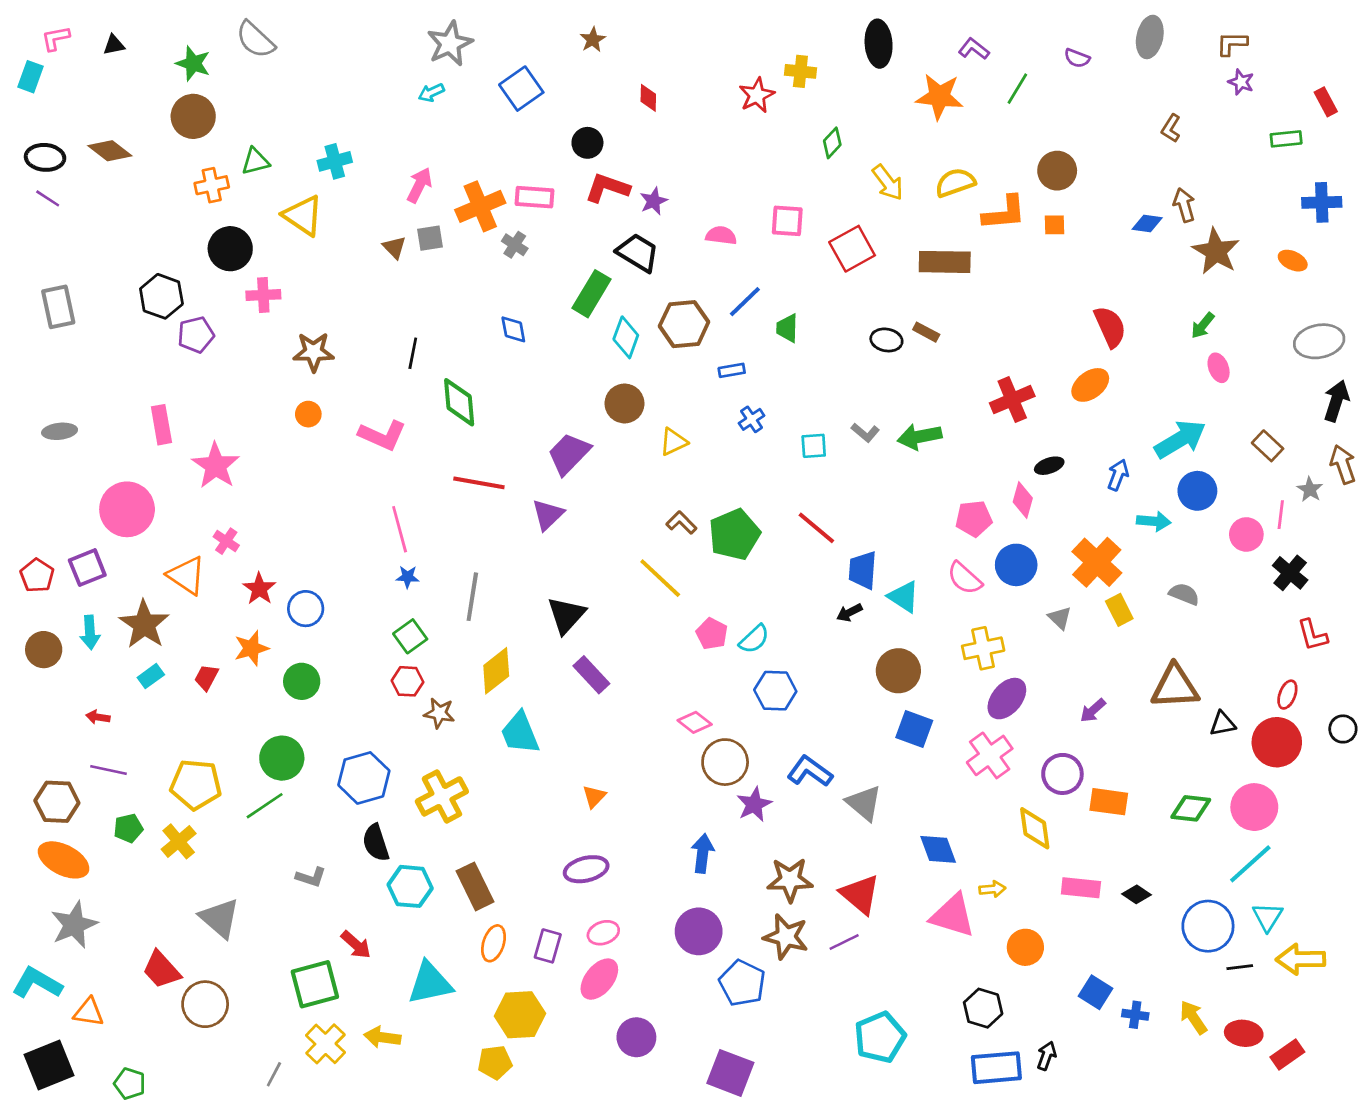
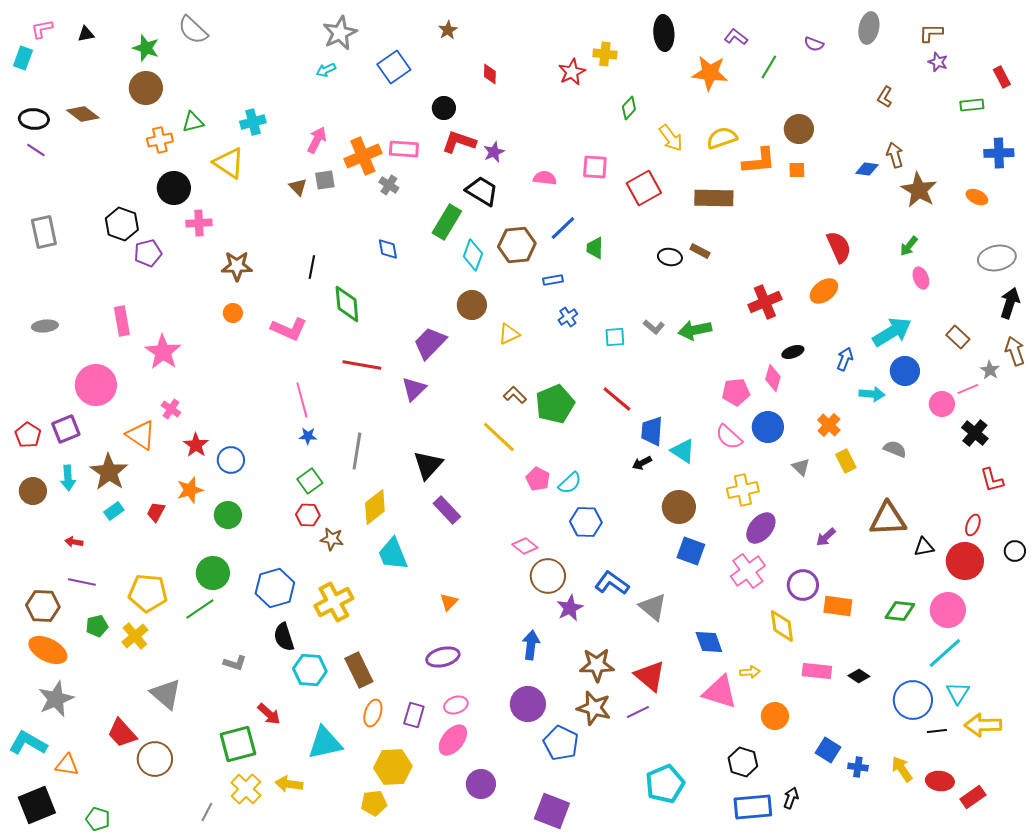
pink line: (1281, 515) -> (968, 389), turned 60
orange cross: (1097, 562) -> (829, 425), size x0.6

